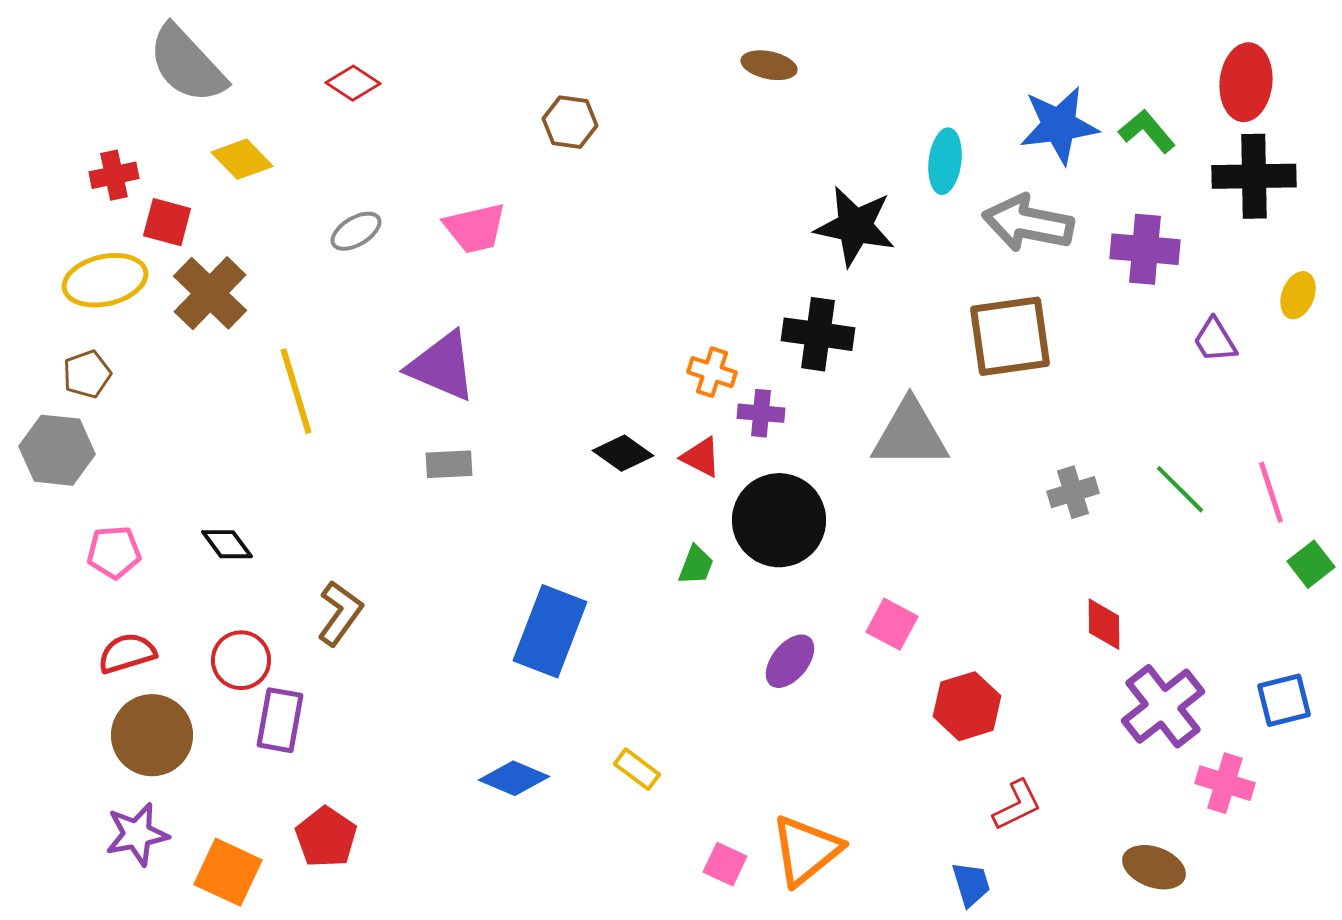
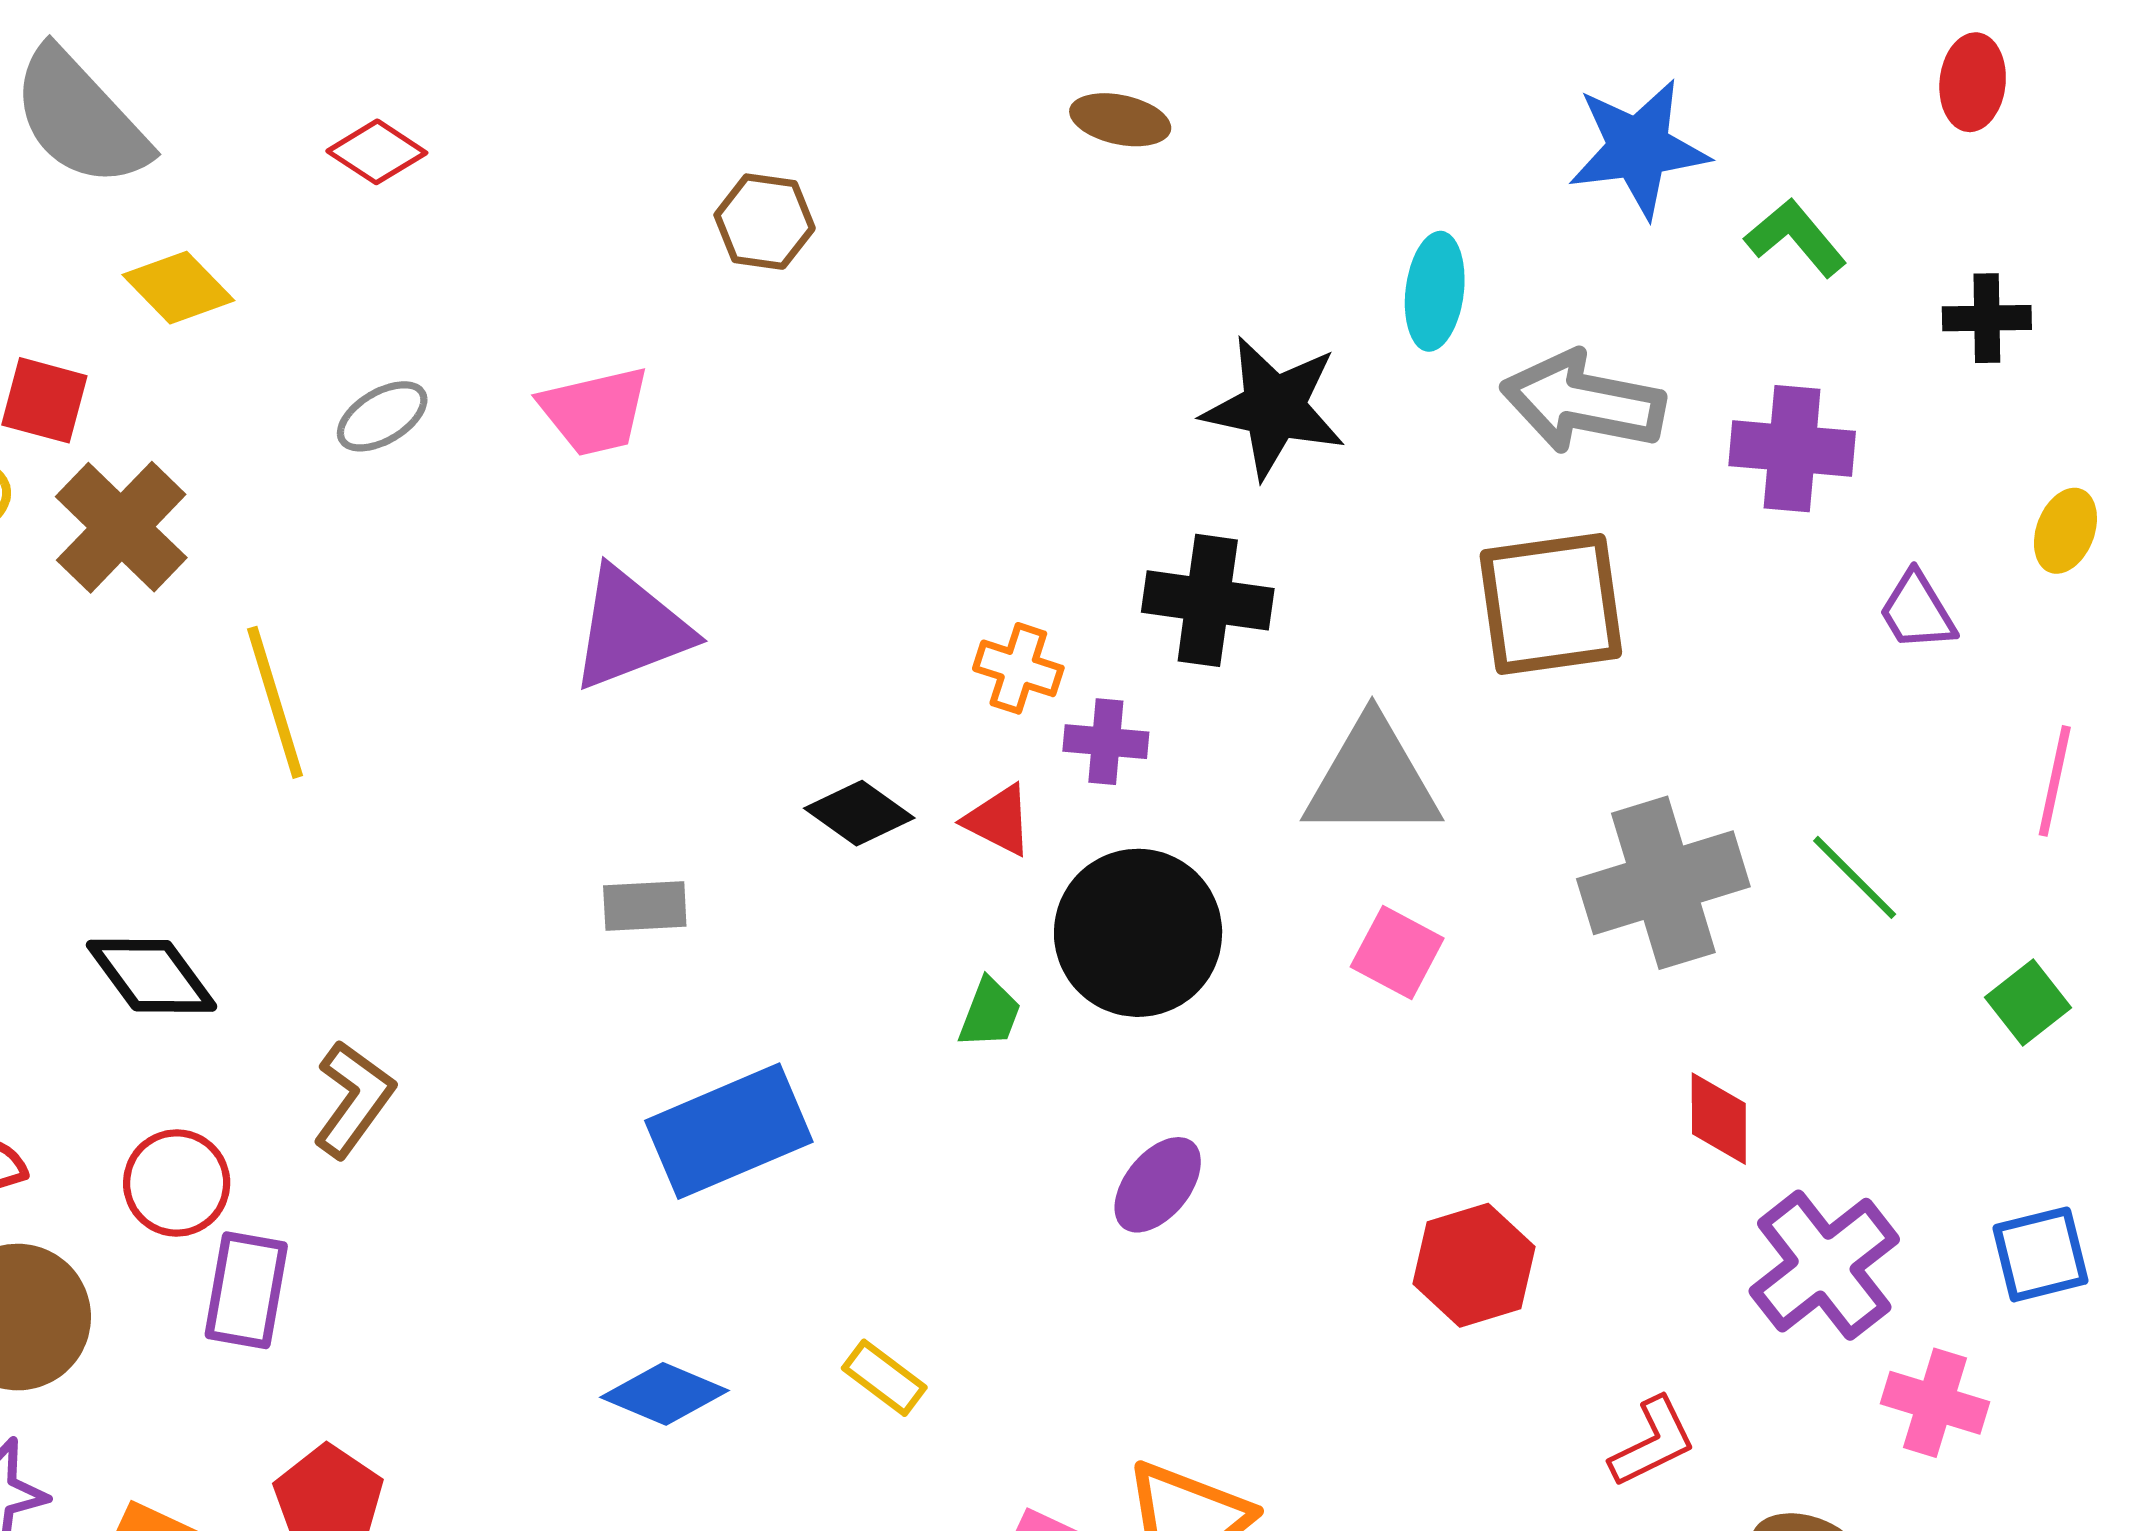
red ellipse: (1246, 82) -> (1973, 82), moved, size x0.7
blue star: (1059, 125) -> (1638, 148), moved
black cross: (1254, 176) -> (1987, 318), size x0.6
purple triangle: (442, 366) -> (631, 629), moved, turned -44
gray rectangle: (449, 464) -> (645, 906), moved
gray cross: (1073, 492) -> (1663, 883), size x1.8
pink line: (1271, 492) -> (2055, 781), moved, turned 30
black diamond: (227, 544) -> (152, 976), size x1.4
green square: (1311, 564) -> (2028, 1003), moved
pink square: (892, 624) -> (1397, 952), moved
blue rectangle: (550, 631) -> (729, 1131), turned 46
red L-shape: (1017, 805) -> (1653, 1442), moved

